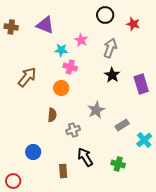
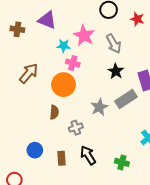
brown cross: (11, 27) -> (17, 29), moved
pink star: (81, 40) -> (84, 35), size x1.5
gray arrow: (110, 48) -> (114, 44), turned 132
orange circle: (61, 88) -> (63, 85), size x1.5
gray rectangle: (122, 125) -> (126, 99), moved, size x1.5
brown rectangle: (63, 171) -> (61, 158), moved

